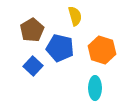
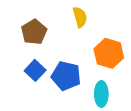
blue pentagon: (60, 48) -> (66, 76), moved

